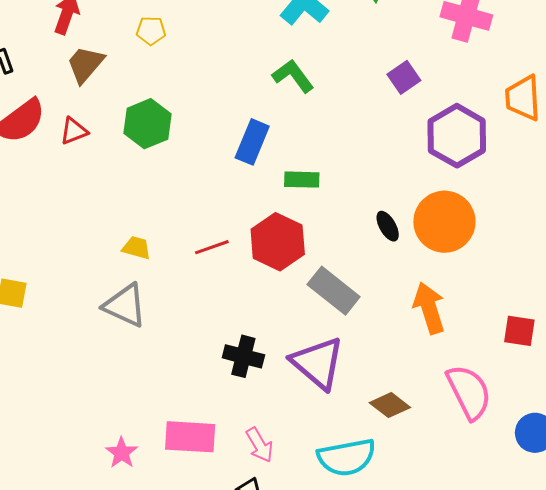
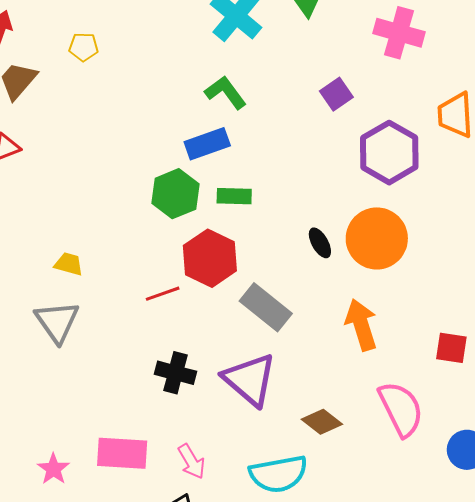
green hexagon: (147, 124) -> (176, 194), moved
blue rectangle: (252, 142) -> (207, 144), moved, turned 48
red line: (212, 247) -> (163, 294), moved
gray triangle: (125, 305) -> (57, 322), turned 30

